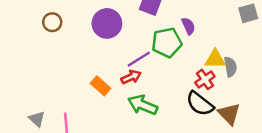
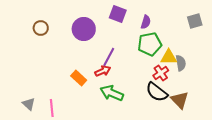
purple semicircle: (188, 26) -> (146, 22), moved, turned 40
green pentagon: (167, 43) -> (150, 44), moved
purple line: (139, 59) -> (109, 57), turned -30

